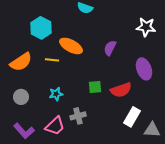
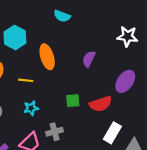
orange ellipse: (71, 46) -> (47, 57), turned 45
yellow line: (52, 60) -> (26, 80), moved
purple ellipse: (144, 69) -> (125, 81), turned 55

